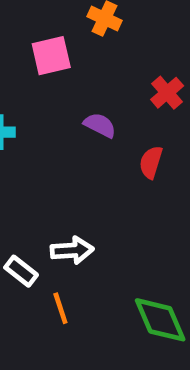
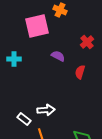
pink square: (51, 56) -> (37, 26), size x1.4

